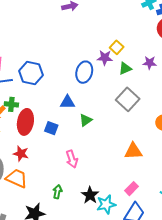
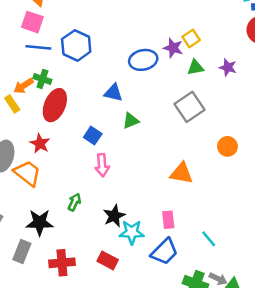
blue ellipse: (84, 72) -> (143, 60), turned 50
blue square: (51, 128) -> (93, 136), moved
pink rectangle: (132, 189) -> (168, 220), turned -64

